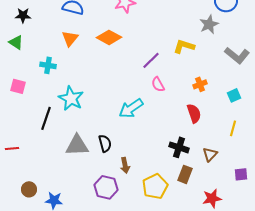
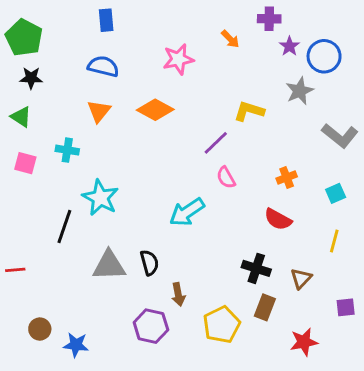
yellow L-shape: (184, 46) -> (249, 111), moved
pink square: (18, 86) -> (25, 163), moved
red semicircle: (194, 113) -> (278, 219), turned 138

